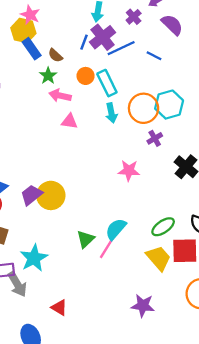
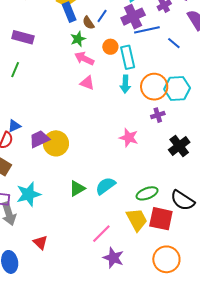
blue line: (84, 42) -> (102, 16), moved
pink line: (107, 247) -> (101, 234), moved

